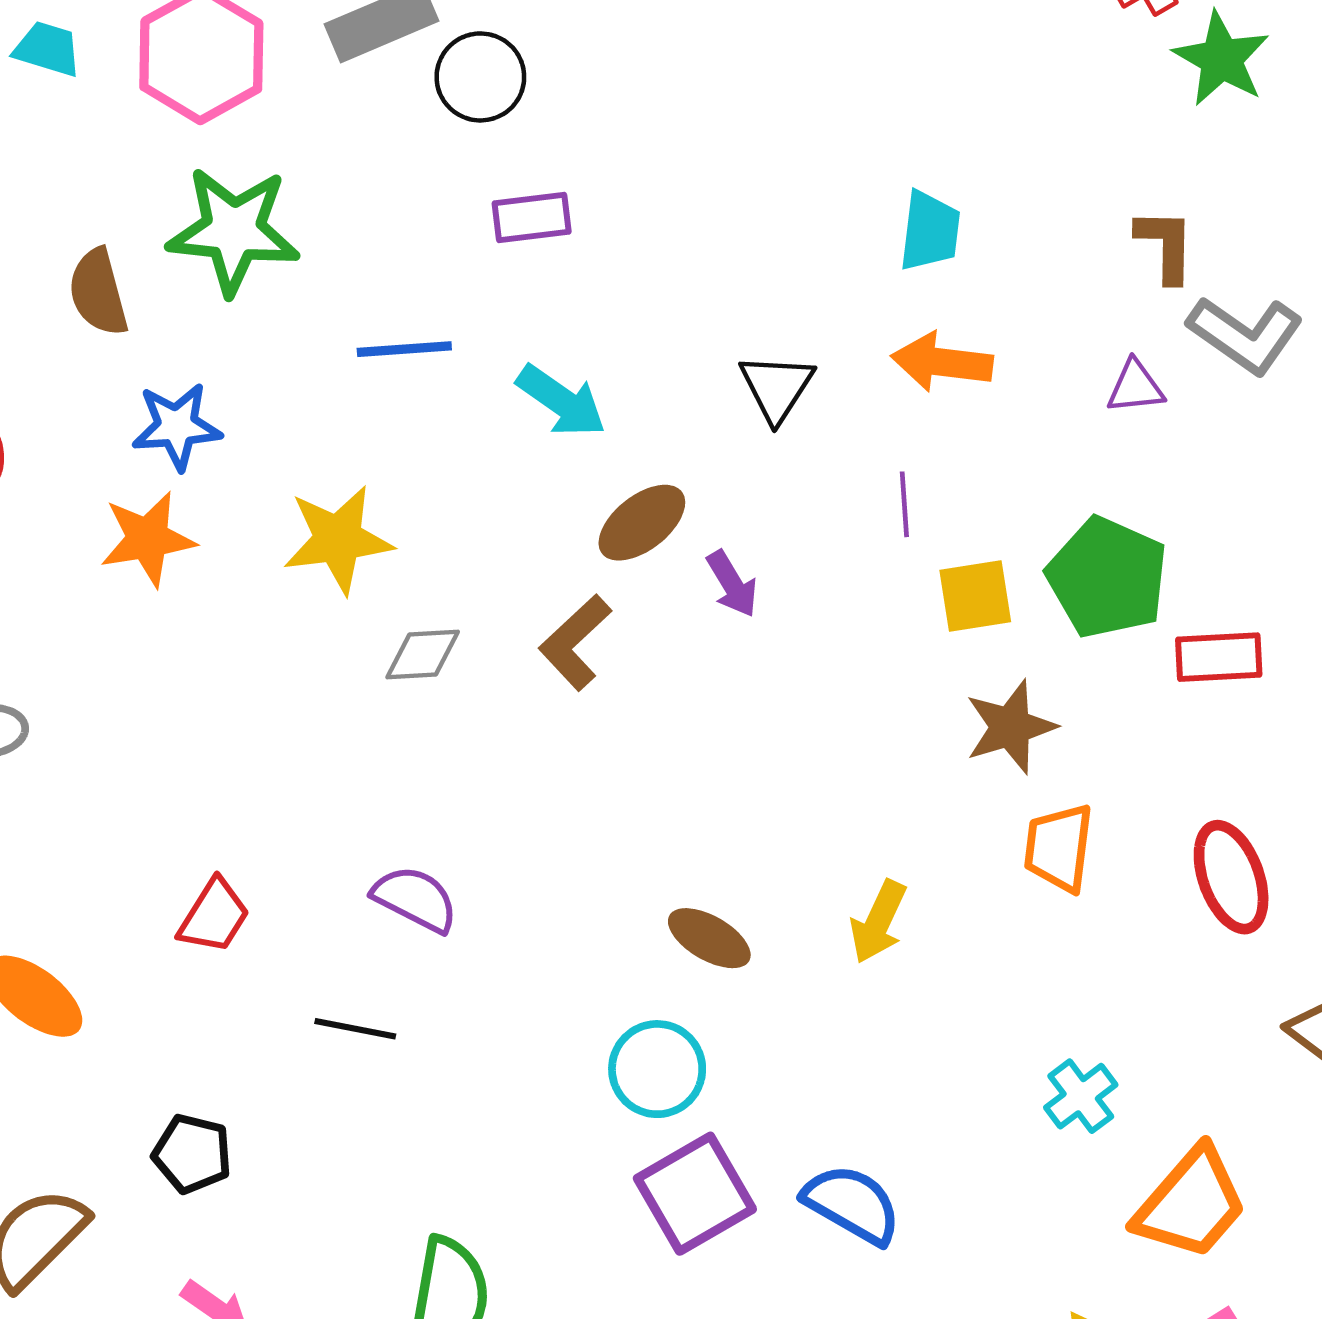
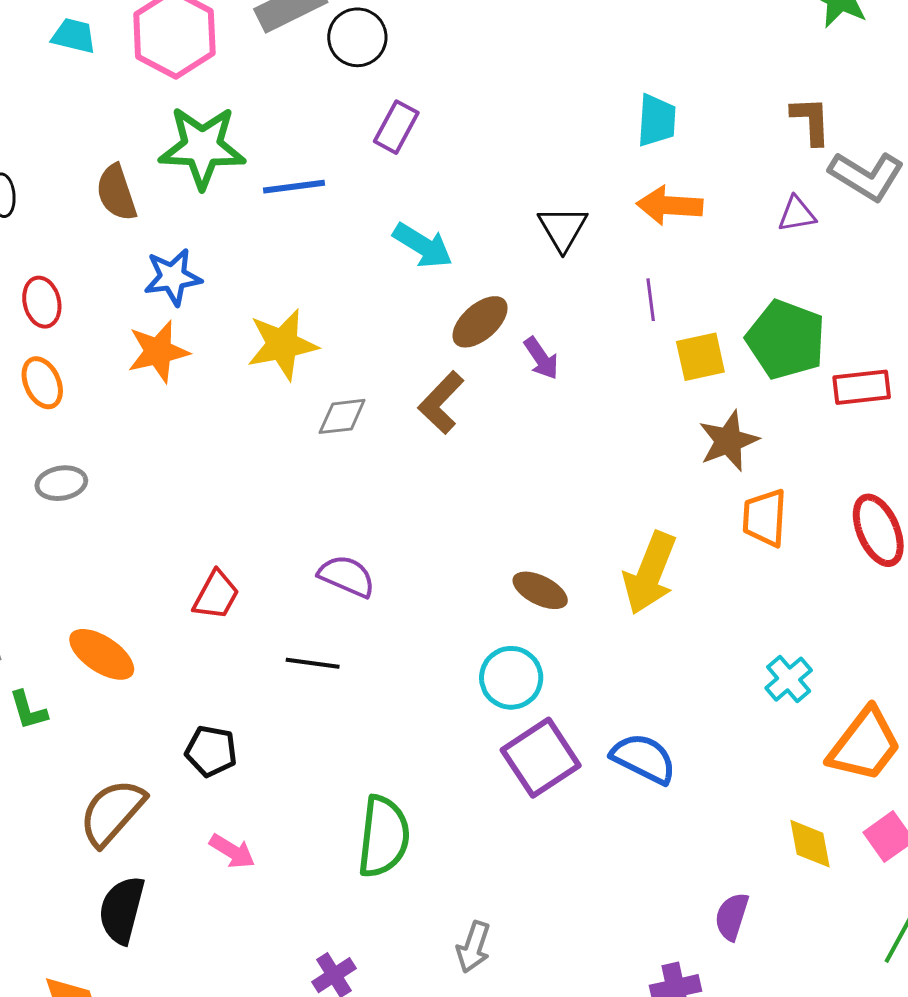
purple rectangle: (532, 218) -> (396, 127), turned -51
blue line: (404, 349) -> (294, 187), moved
yellow arrow: (878, 922) -> (650, 573), size x1.5

